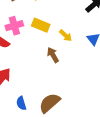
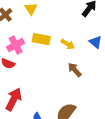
brown arrow: (53, 55) -> (75, 70), moved

